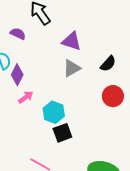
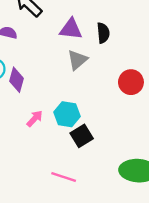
black semicircle: (108, 64) -> (103, 33), moved, turned -36
pink arrow: (26, 97) -> (35, 119), moved

